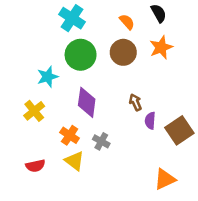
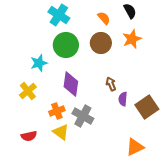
orange cross: (70, 135) -> (57, 111), turned 35
gray cross: (101, 141) -> (83, 116), size x1.5

